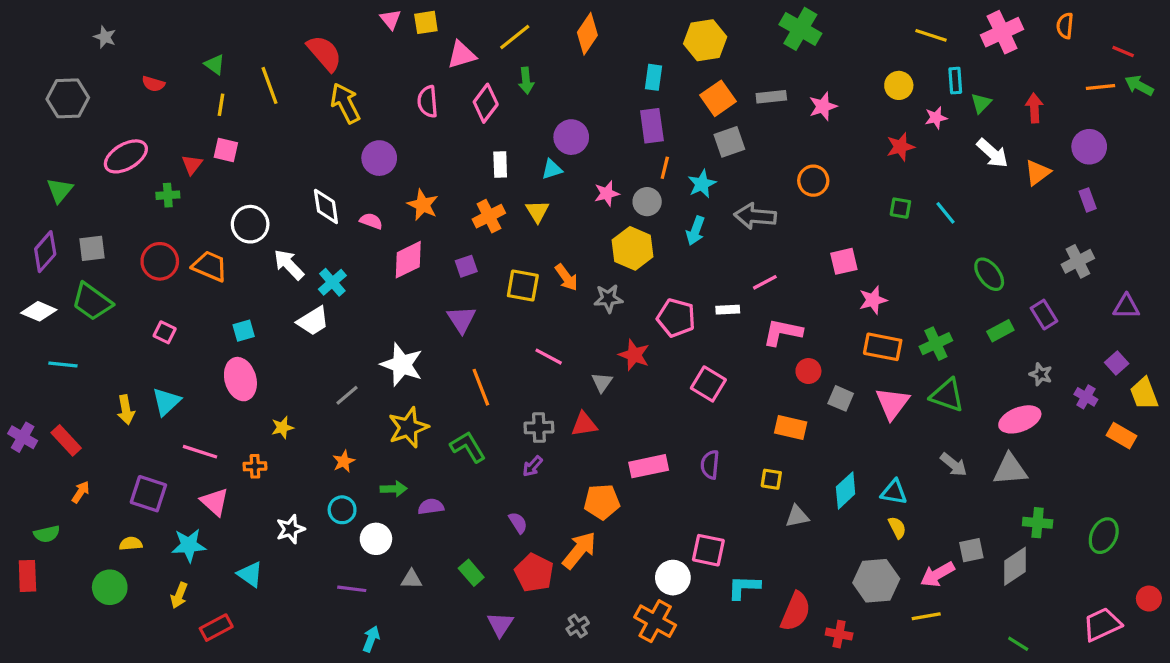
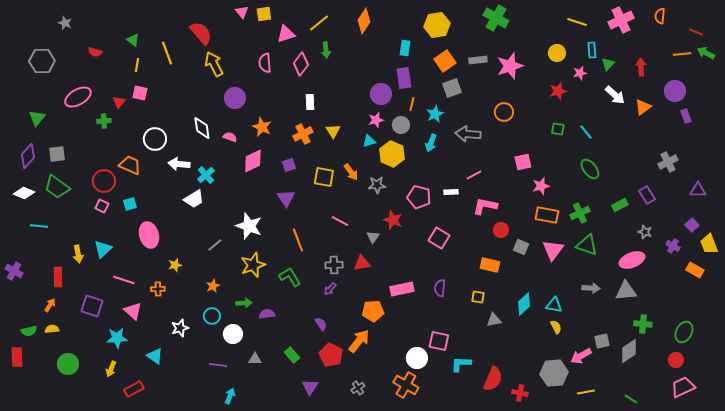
pink star: (823, 106) -> (510, 66), size x1.5
purple circle: (571, 137) -> (381, 94), moved
cyan triangle: (552, 169) -> (369, 141), moved
purple rectangle: (1088, 200) -> (686, 116), moved
red circle: (160, 261) -> (104, 181), moved
white arrow: (289, 265) -> (179, 164), turned -40
green ellipse: (989, 274) -> (590, 169), moved
cyan square: (244, 331) -> (130, 204), moved
red rectangle: (66, 440) -> (58, 277), moved, turned 42
gray arrow: (954, 465) -> (591, 288), turned -36
yellow semicircle: (131, 544) -> (52, 329), moved
gray hexagon: (876, 581) -> (554, 373), moved
red circle: (1149, 599) -> (676, 360), moved
yellow line: (926, 616) -> (586, 392), moved

